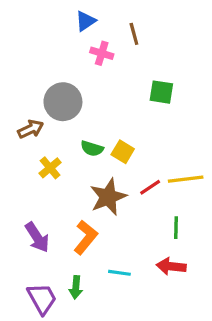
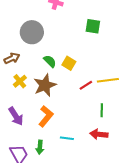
brown arrow: (31, 129) -> (12, 58), moved
green semicircle: (92, 149) -> (50, 61), turned -152
yellow cross: (50, 168) -> (20, 81), moved
brown star: (108, 197) -> (45, 85), moved

